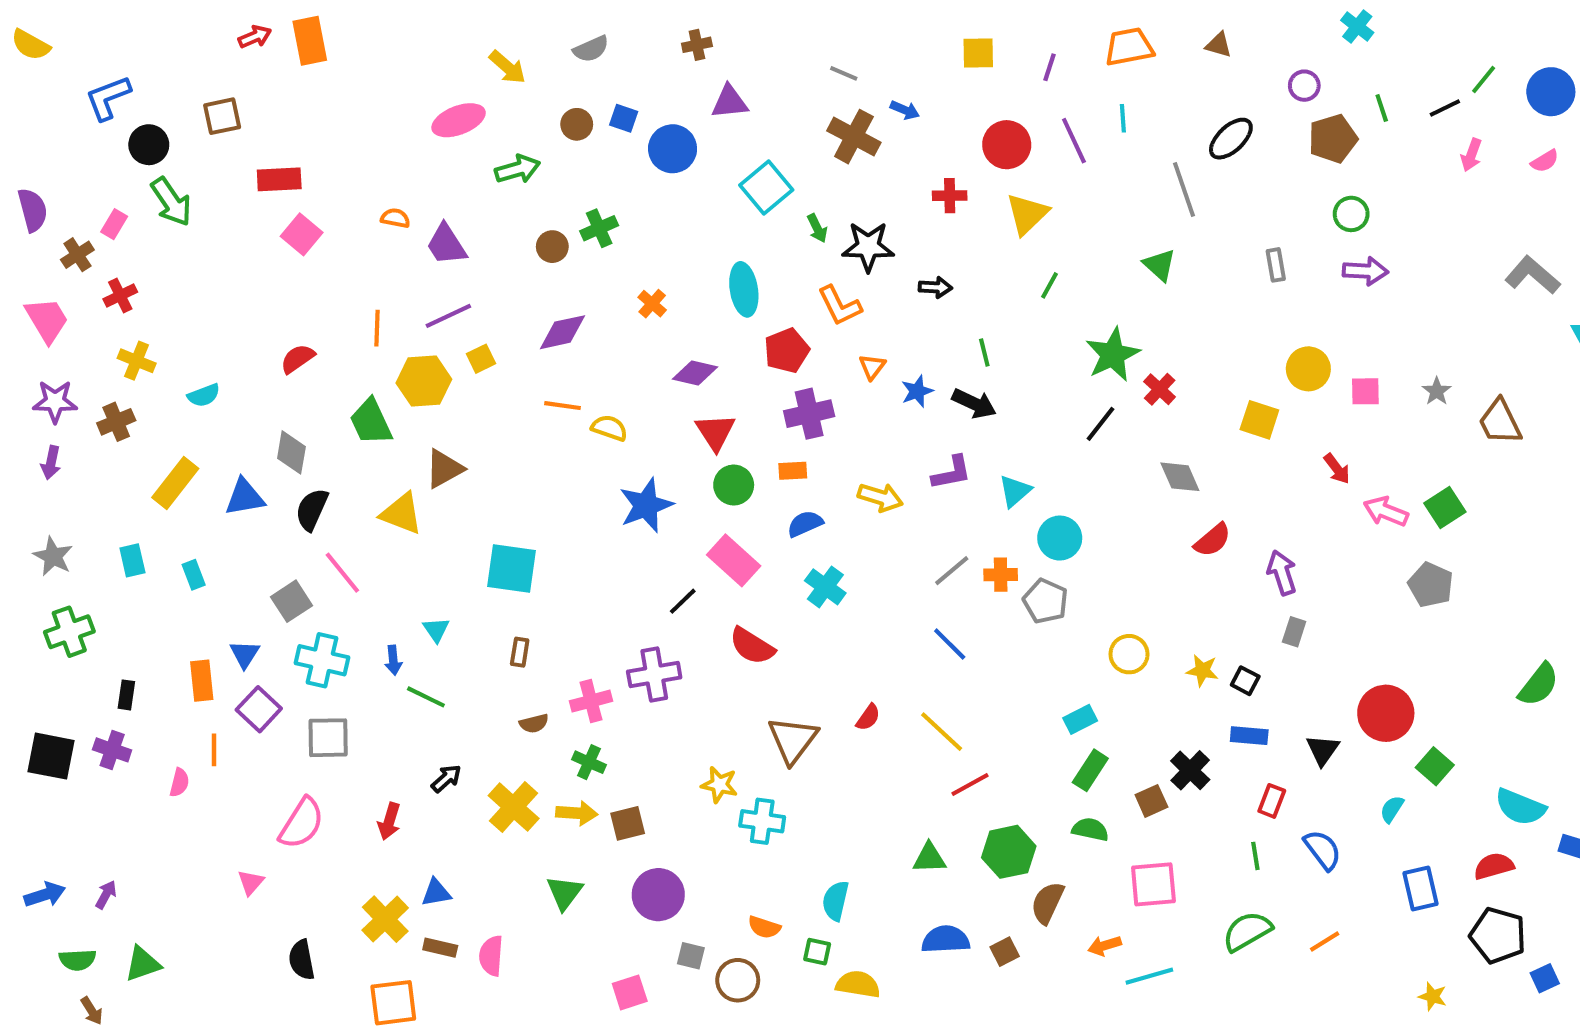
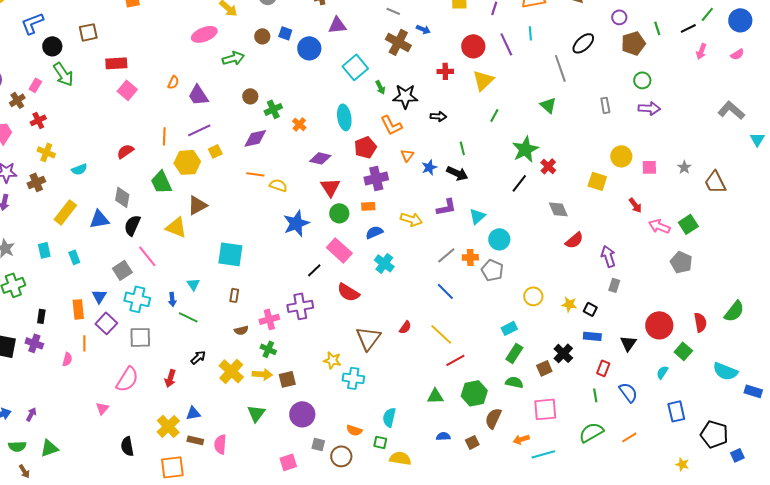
orange semicircle: (395, 218) -> (173, 82), turned 104
green cross: (599, 228) -> (273, 109), moved
red semicircle: (1494, 866) -> (700, 322), moved, turned 96
blue semicircle: (946, 939) -> (443, 436), size x0.6

